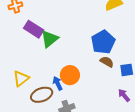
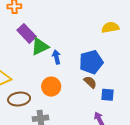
blue arrow: (58, 83) -> (57, 57), moved

